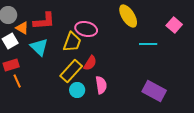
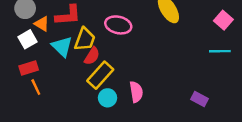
yellow trapezoid: (72, 42) -> (85, 39), moved
cyan line: (148, 44) -> (220, 51), moved
red semicircle: (90, 63) -> (92, 56), moved
purple rectangle: (154, 91) -> (199, 99), size x0.6

